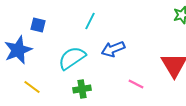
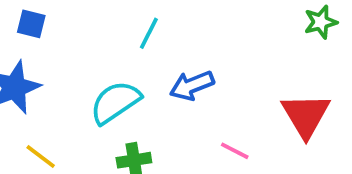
blue square: (38, 25) -> (31, 24), moved

